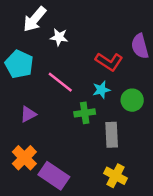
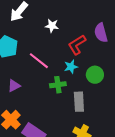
white star: (59, 37) -> (52, 26), moved
red L-shape: (109, 62) -> (77, 45), turned 115

